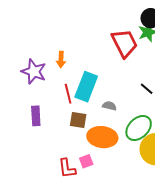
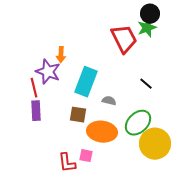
purple star: (34, 72) -> (48, 72), moved
red line: (68, 94) -> (34, 88), moved
pink square: (86, 161) -> (86, 156), turned 32

